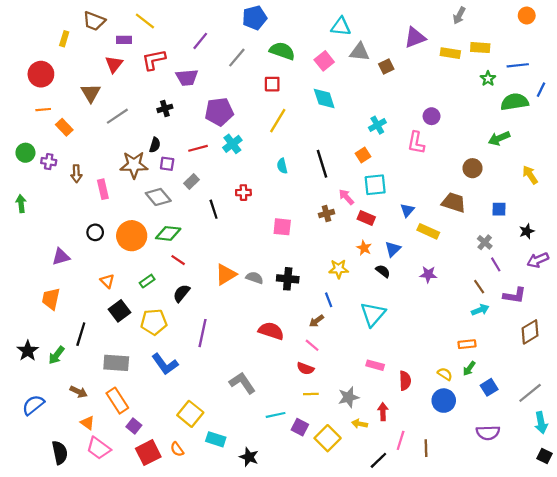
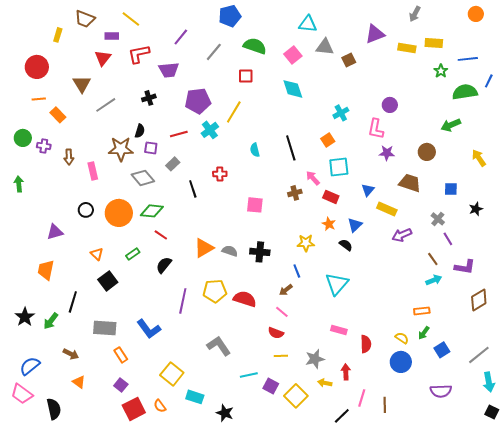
yellow line: (278, 121) -> (234, 112), moved
purple arrow: (538, 260) -> (402, 235), moved
purple star: (428, 274) -> (387, 153), moved
yellow pentagon: (154, 322) -> (215, 291), moved
orange rectangle: (117, 401) -> (121, 355), moved, size x0.7
pink trapezoid: (98, 448) -> (22, 394), moved

